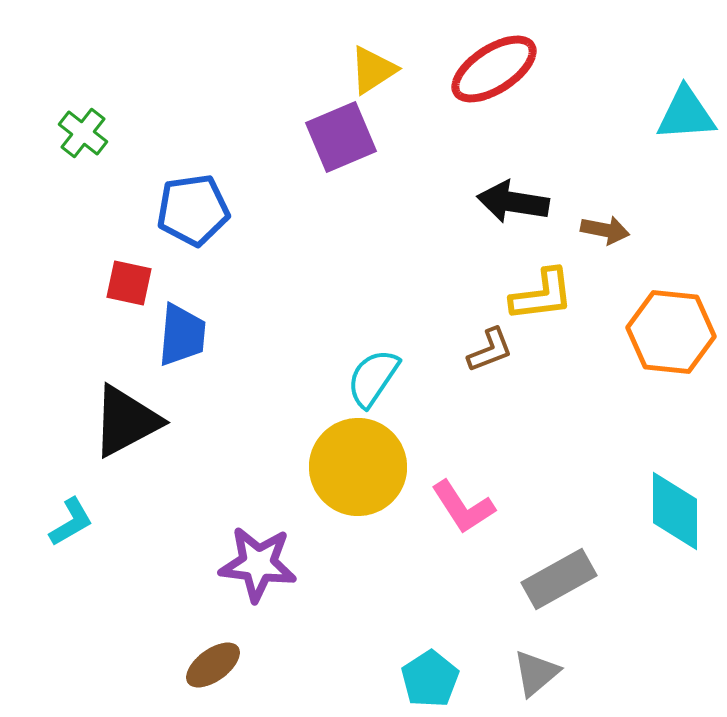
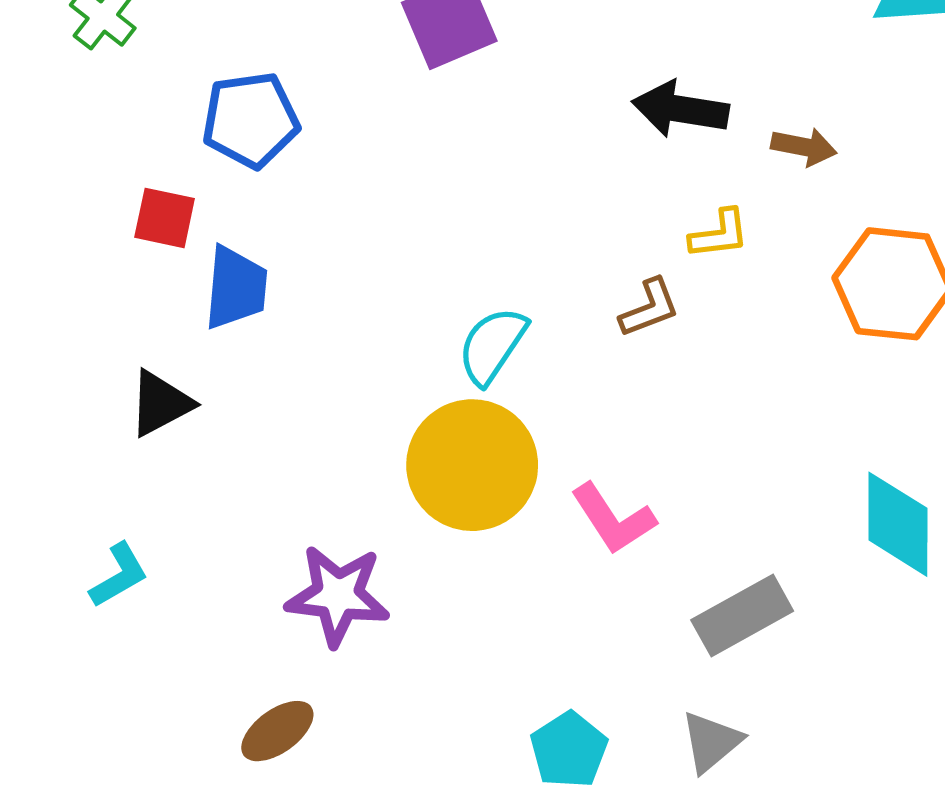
yellow L-shape: (542, 295) -> (719, 234), size x0.7
black triangle: (126, 421) -> (161, 403), size x0.7
cyan L-shape: (71, 522) -> (119, 575), moved

